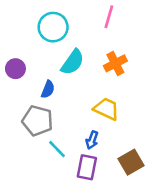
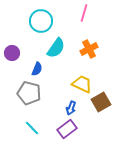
cyan line: (57, 149) -> (32, 128), moved
brown square: (131, 162) -> (101, 102), moved
purple rectangle: (87, 167) -> (67, 129), turned 42

